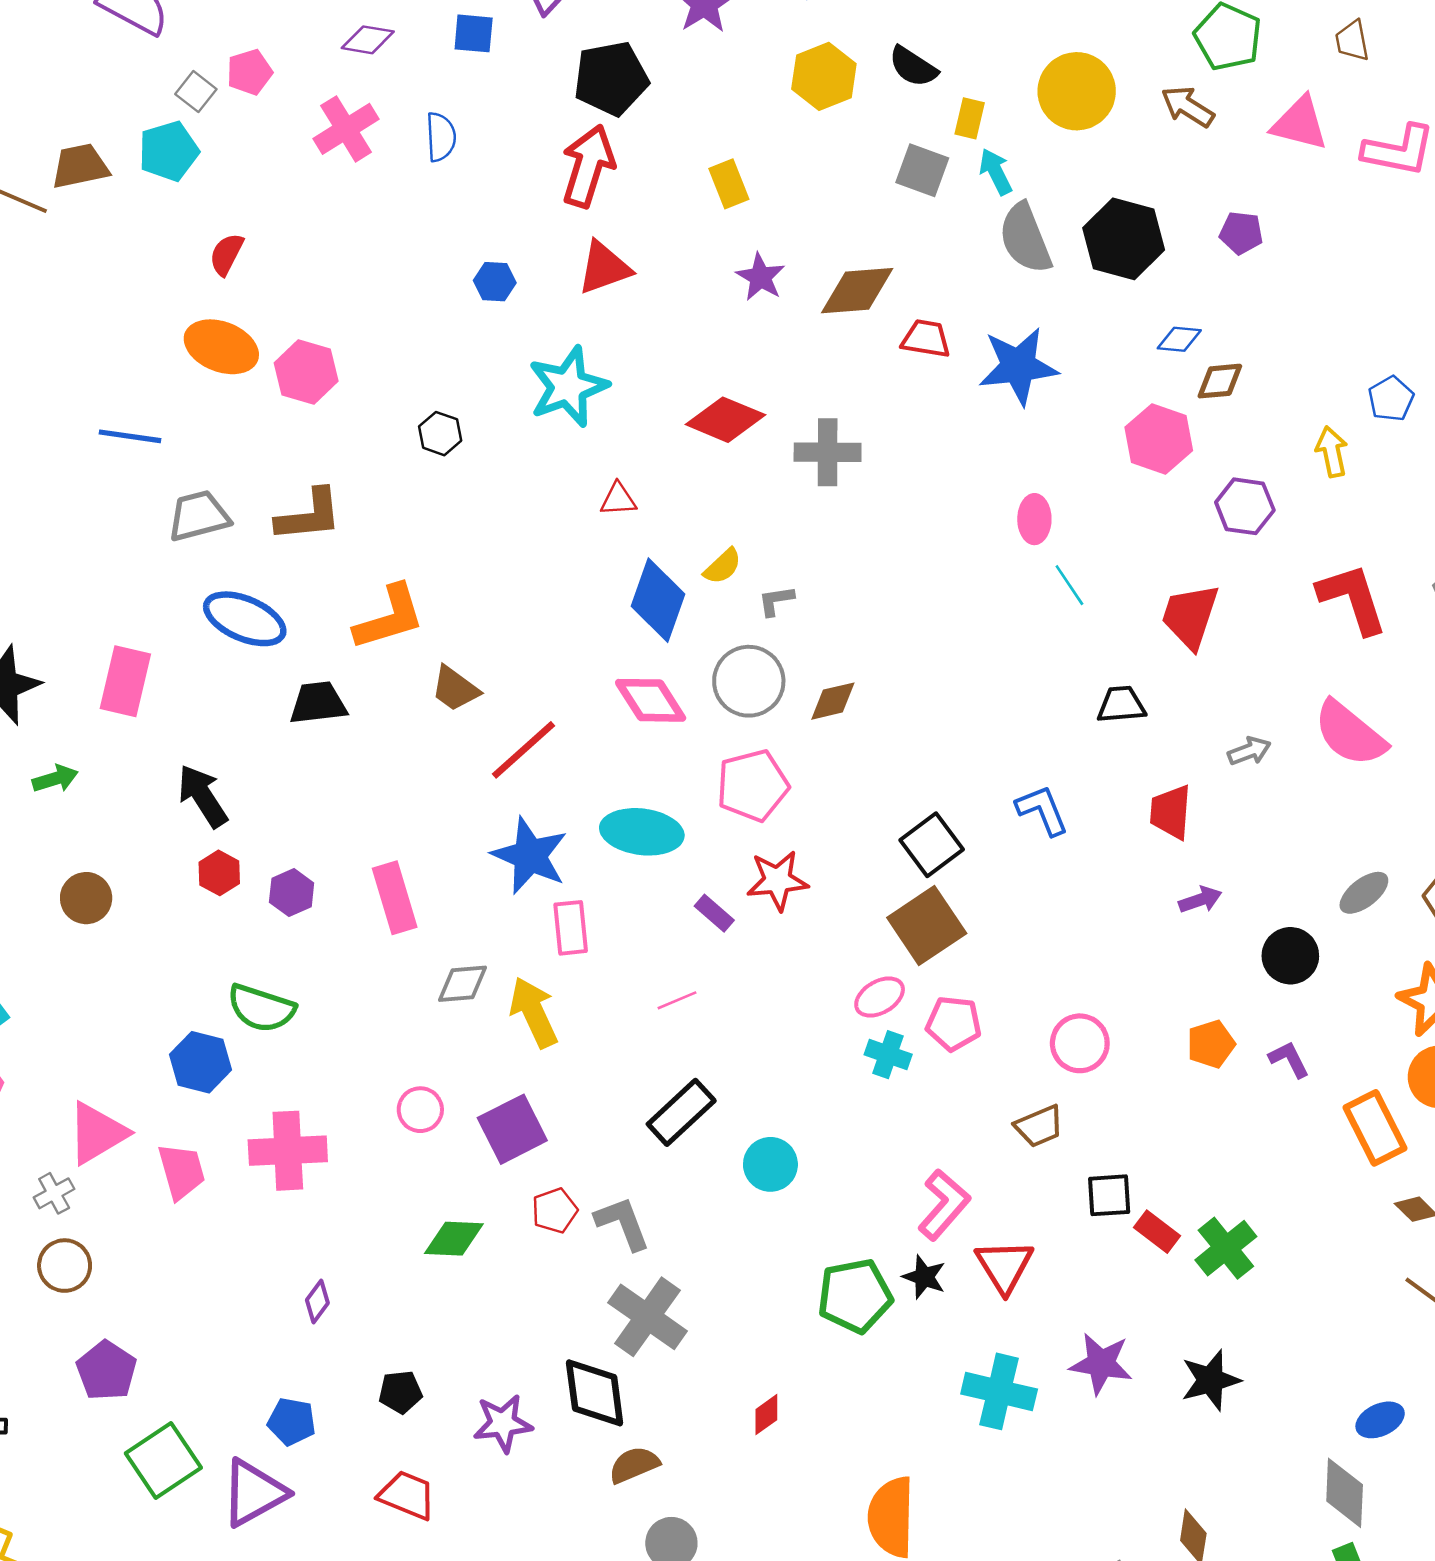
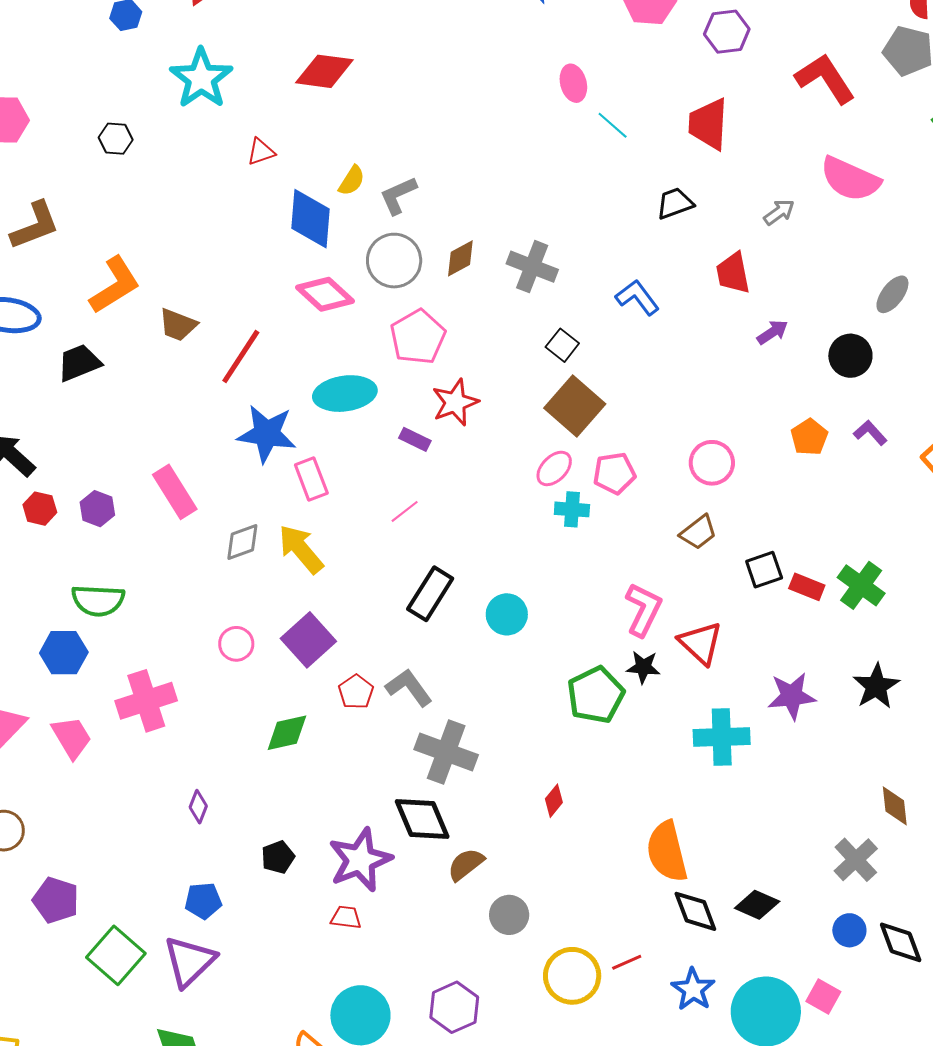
gray cross: (828, 452) -> (532, 267), moved, turned 36
gray L-shape: (776, 601) -> (398, 195), size x1.4
black square: (932, 845) -> (562, 345), size x0.7
purple star: (503, 1423) -> (360, 860), size x1.4
red trapezoid: (407, 1495) -> (346, 917), moved, size x0.7

